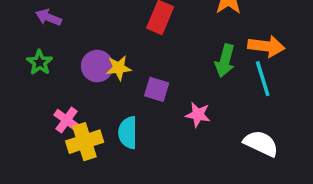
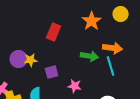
green arrow: (225, 61) -> (90, 56), turned -96
purple square: (157, 89) -> (52, 72), turned -32

